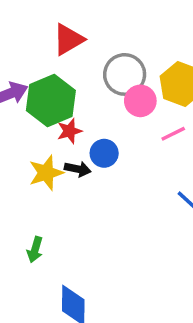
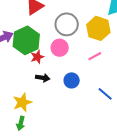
pink circle: (140, 101) -> (60, 48), moved
blue circle: (104, 153) -> (72, 80), moved
yellow star: (46, 173) -> (22, 102), moved

